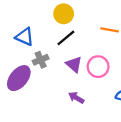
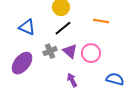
gray cross: (41, 60) -> (50, 51), moved
purple arrow: (76, 98) -> (72, 80), turned 32

